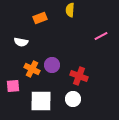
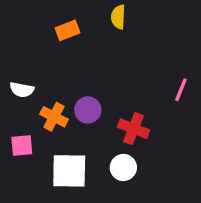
pink line: (101, 36) -> (181, 90), moved, turned -40
white semicircle: (21, 42) -> (22, 90), moved

